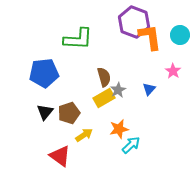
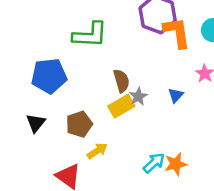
black triangle: (45, 112) -> (36, 123), moved
orange star: (119, 129) -> (176, 164), moved

